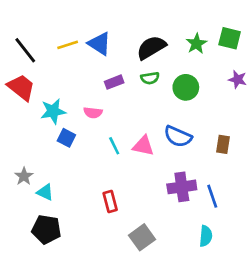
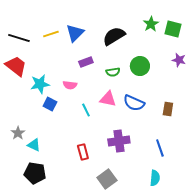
blue triangle: (100, 44) -> (75, 33), turned 42
green star: (196, 44) -> (151, 24), moved
black line: (25, 50) -> (19, 38), turned -35
green semicircle: (150, 78) -> (113, 72), moved
pink triangle: (143, 146) -> (108, 99), moved
purple cross: (182, 187) -> (119, 141), moved

